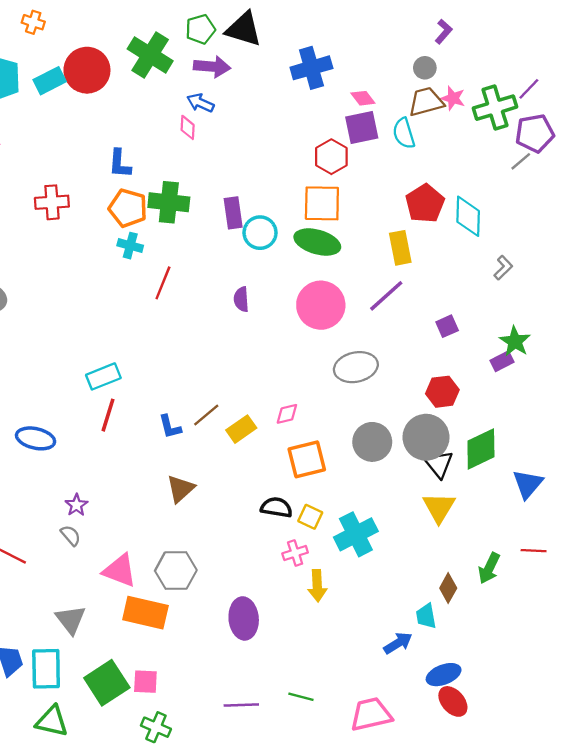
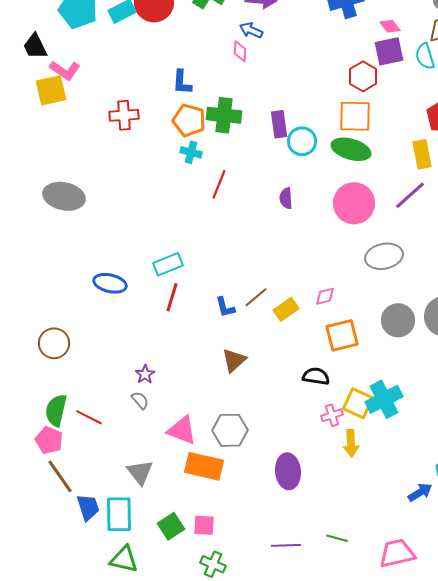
blue ellipse: (36, 438) -> (110, 283), moved
yellow square: (310, 517) -> (358, 403), moved, size x1.4
green square: (107, 683) -> (171, 526), size x0.7

